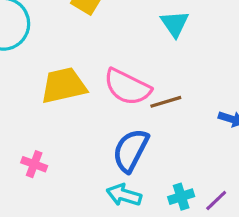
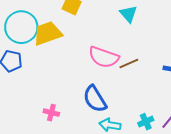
yellow trapezoid: (64, 86) -> (47, 33), moved
blue semicircle: (131, 150) -> (95, 99), moved, turned -52

